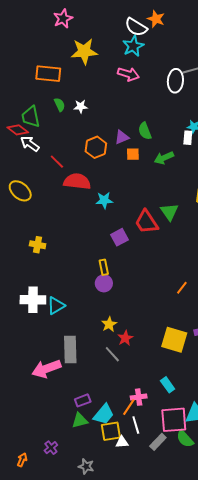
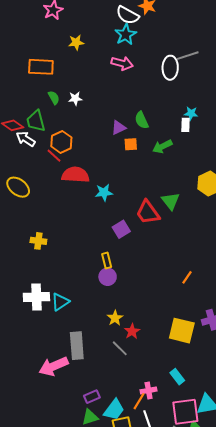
yellow star: (84, 51) -> (76, 42), size x0.6
green trapezoid: (31, 117) -> (36, 121), moved
orange hexagon: (96, 147) -> (61, 142), moved

